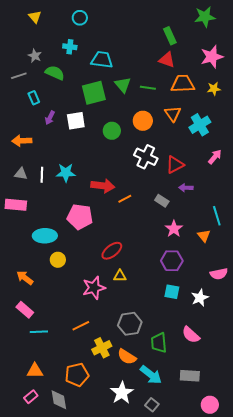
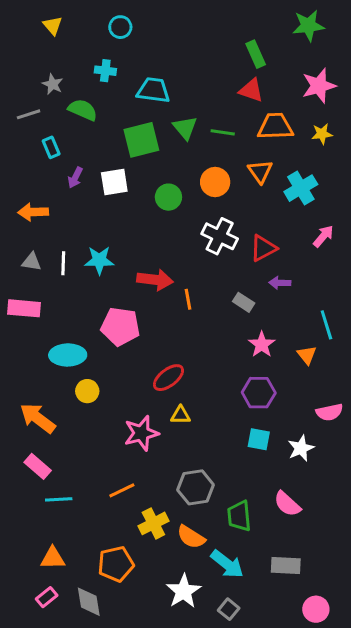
orange line: (125, 199) -> (188, 299), turned -72
orange arrow: (25, 278) -> (38, 418), size x1.4

